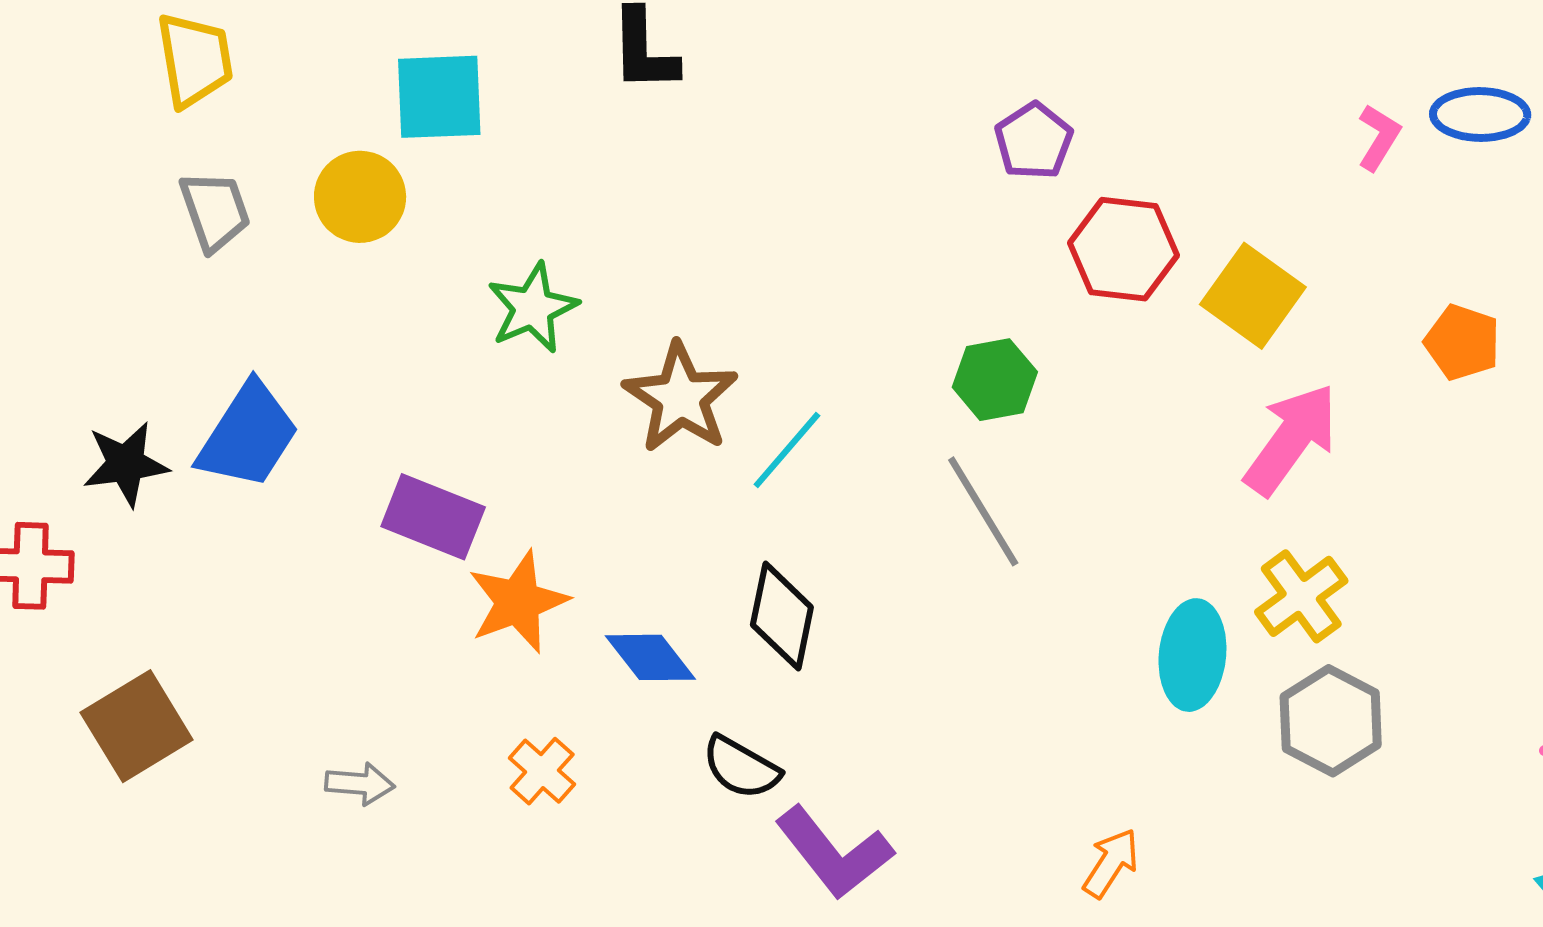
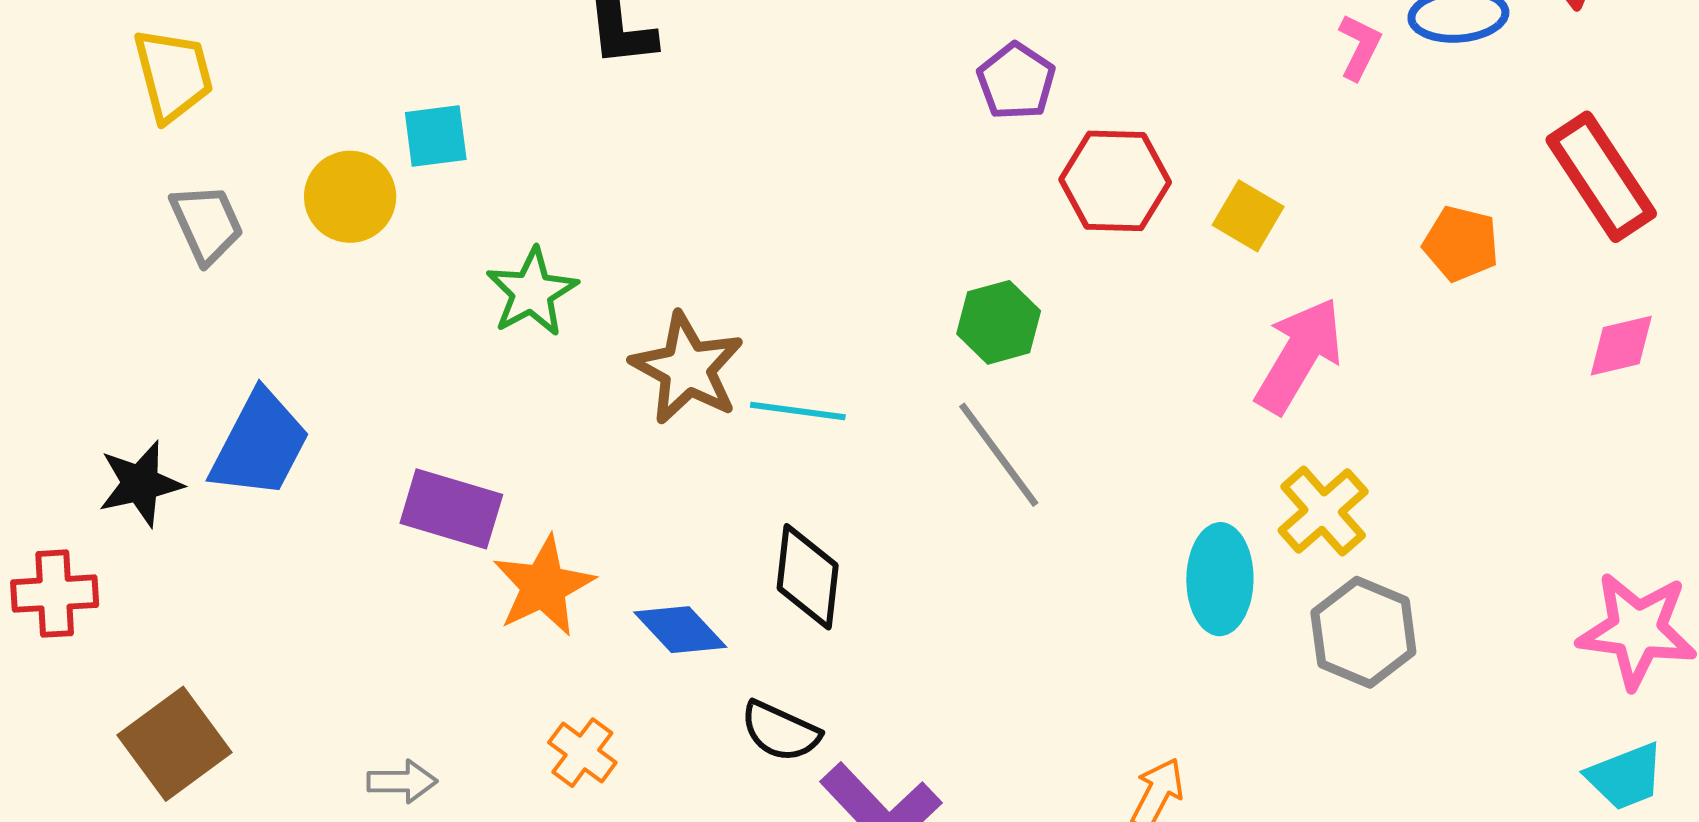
cyan square: (439, 97) -> (436, 136), moved, size x0.7
yellow square: (1253, 296) -> (1248, 216), size x0.7
cyan line: (787, 450) -> (798, 411), turned 62

